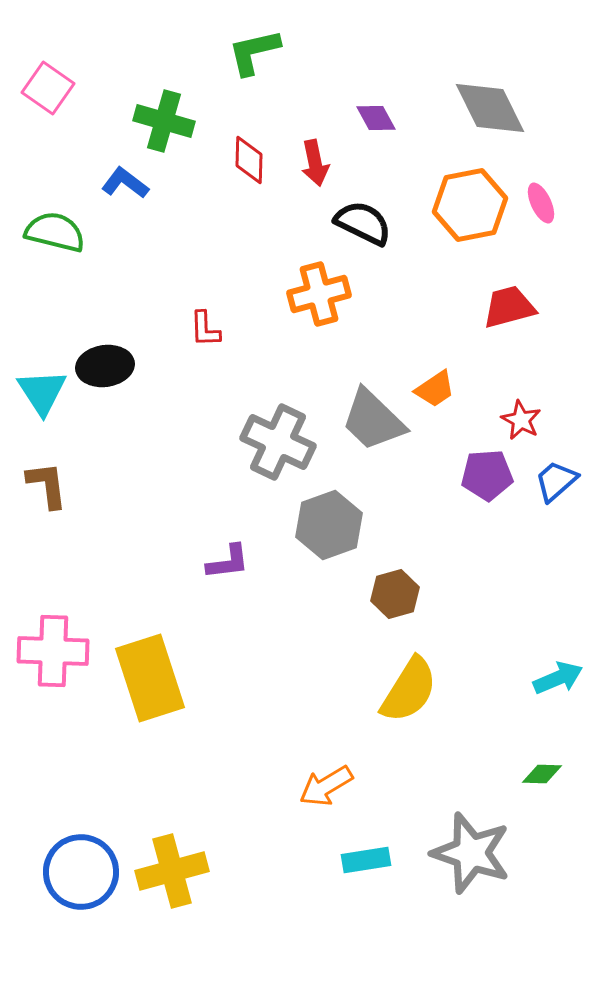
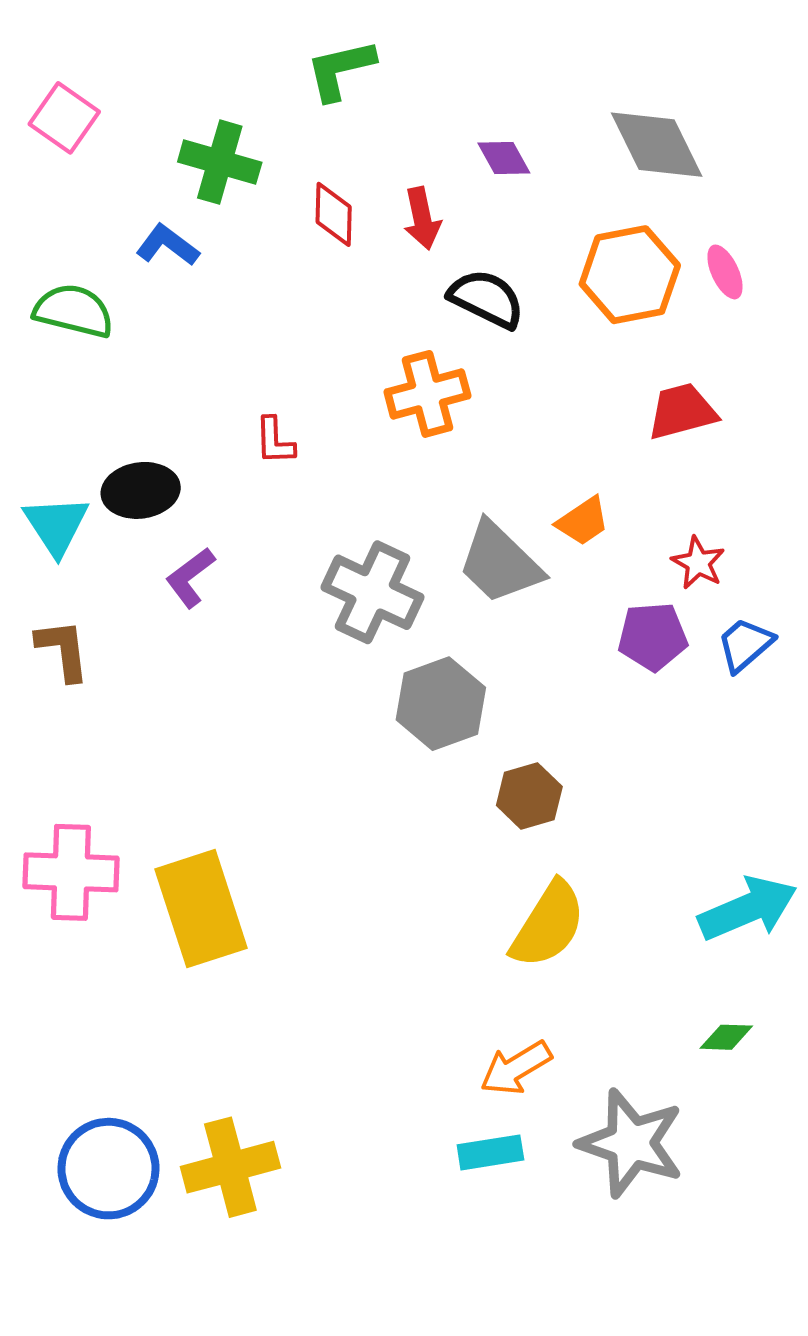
purple L-shape: (228, 562) -> (190, 578), moved, turned 150
cyan arrow: (558, 678) -> (748, 909), size x1.5
orange arrow: (326, 786) -> (516, 1068), moved

